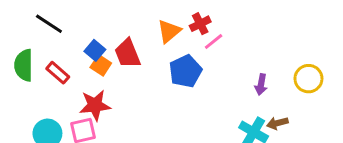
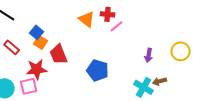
red cross: (200, 24) -> (108, 14), turned 32
orange triangle: (169, 31) -> (87, 19), turned -42
red trapezoid: (128, 53) -> (59, 54), moved
blue pentagon: (185, 71) -> (98, 70), moved, turned -30

